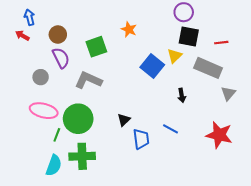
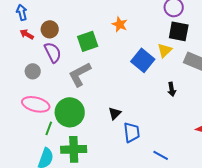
red arrow: (22, 36) -> (27, 34), moved
gray L-shape: (88, 80) -> (80, 74), turned -52
blue line: (170, 129) -> (161, 155), moved

